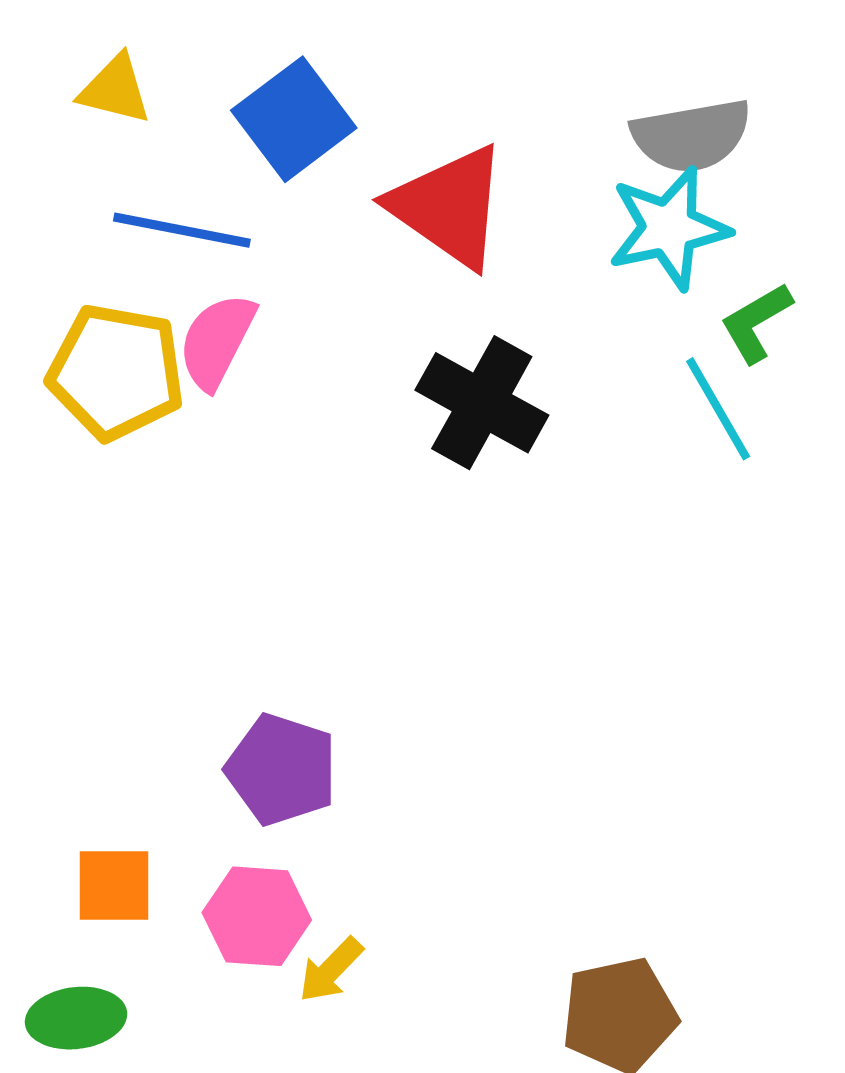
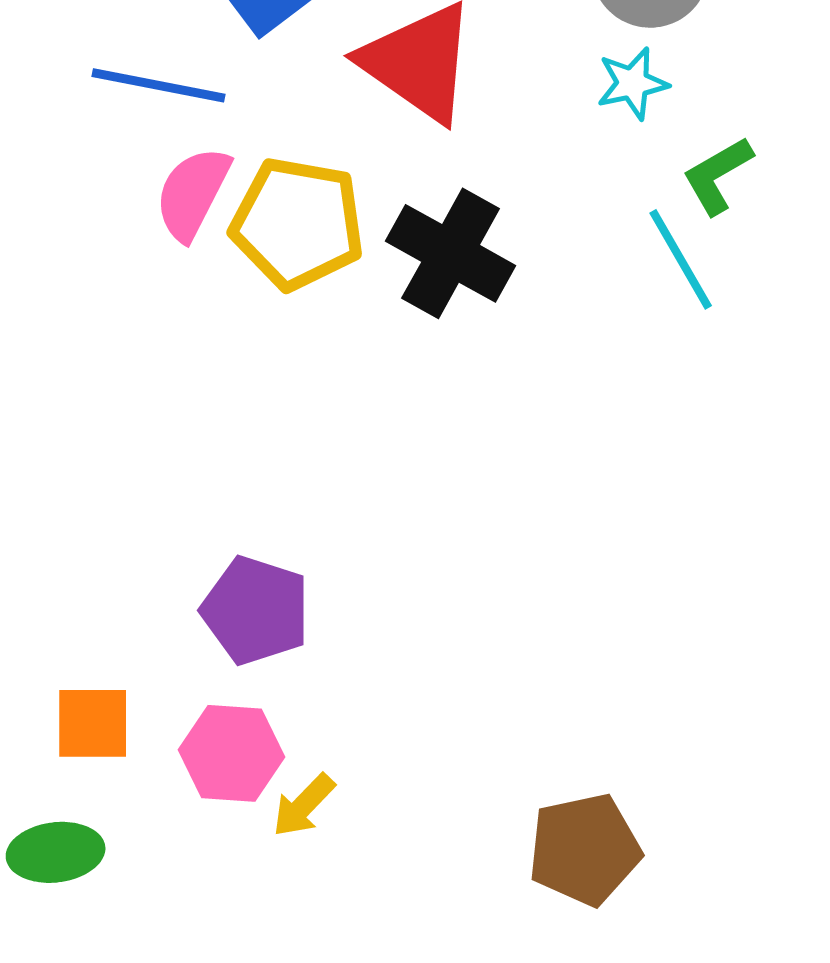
cyan star: (669, 228) -> (633, 83), size x0.6
yellow pentagon: (116, 372) -> (298, 223), moved

